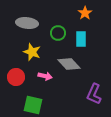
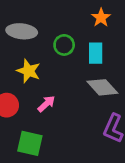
gray diamond: (69, 64) -> (102, 87), moved
pink arrow: (45, 76) -> (46, 104), turned -56

